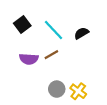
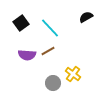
black semicircle: (81, 33) -> (86, 17), moved
yellow cross: (78, 91) -> (73, 74), moved

